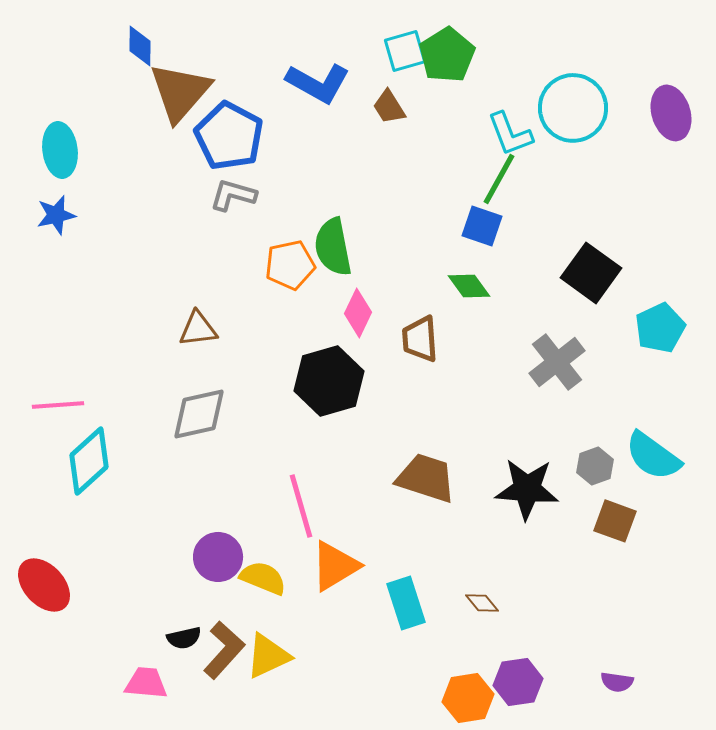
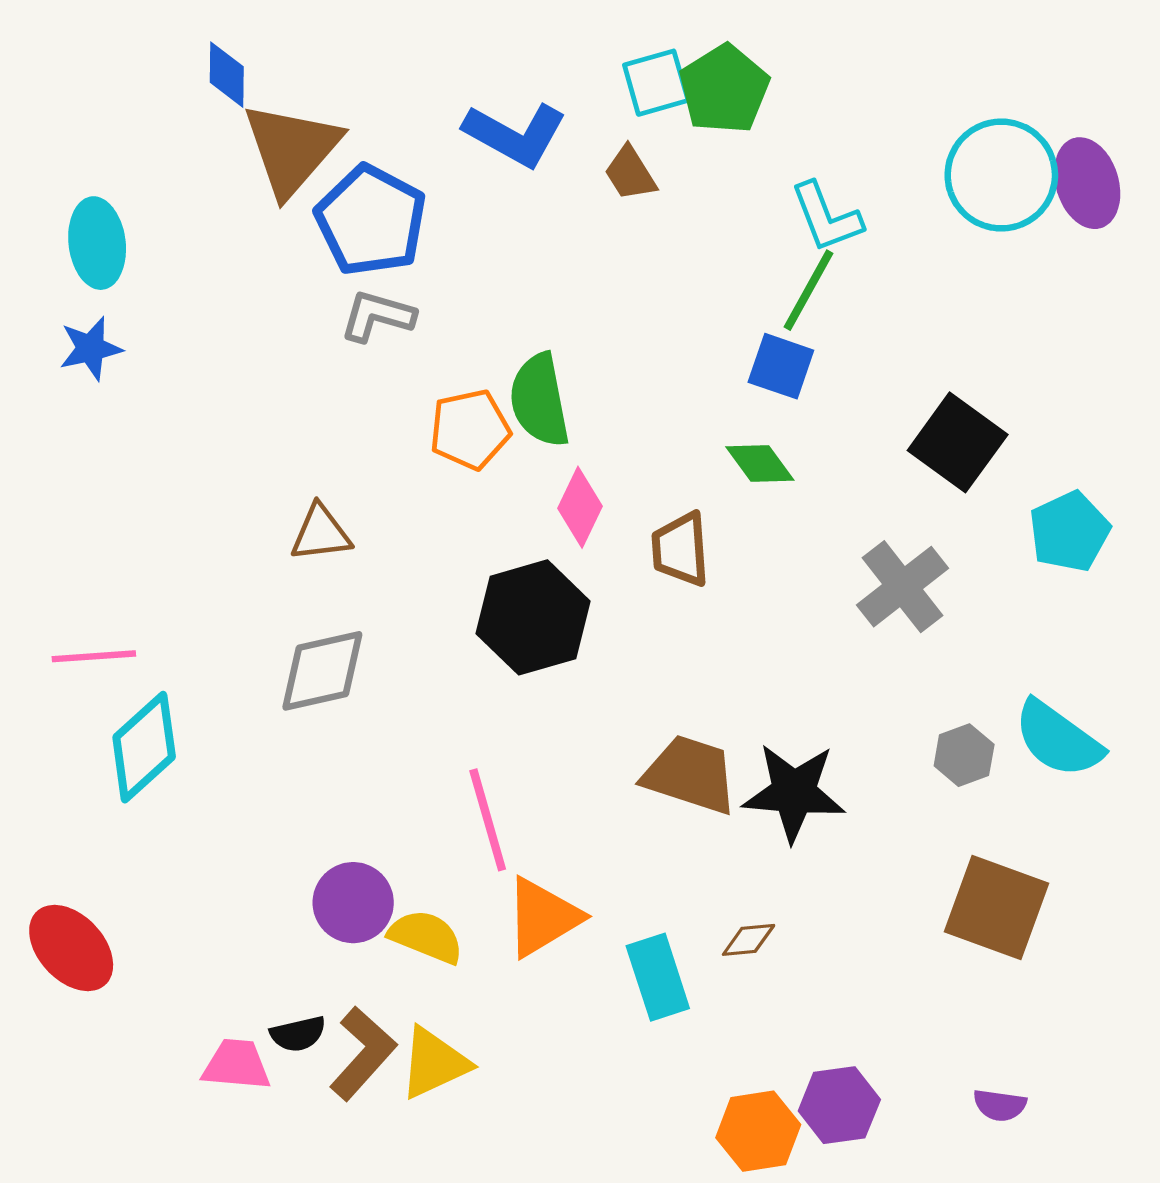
cyan circle: (573, 108) -> (1001, 175), moved
black star: (527, 489) -> (794, 792), moved
brown square: (615, 521) -> (996, 907), moved, size x1.5
brown diamond: (482, 603) -> (749, 940), moved, turned -56
pink trapezoid: (146, 683) -> (236, 1065), moved

